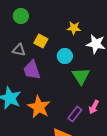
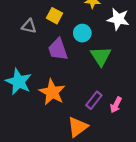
purple trapezoid: (32, 70) -> (58, 49), moved
pink arrow: (94, 107) -> (116, 105), moved

